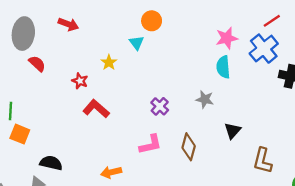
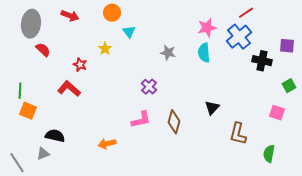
orange circle: (152, 21) -> (112, 13), moved
gray star: (205, 99) -> (168, 53), moved
red L-shape: (96, 109) -> (69, 89), moved

